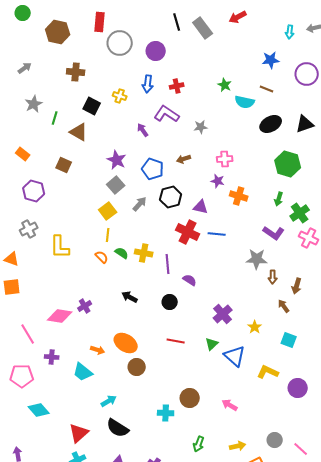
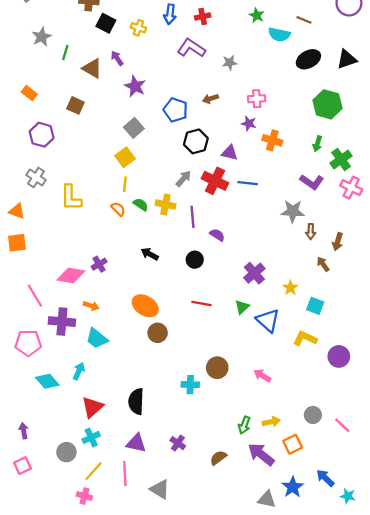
black square: (92, 106) -> (106, 23), moved
purple arrow: (143, 130) -> (117, 58), moved
purple star: (117, 160) -> (135, 86), moved
gray arrow: (140, 204) -> (183, 179), moved
gray cross: (29, 229) -> (36, 177), turned -30
cyan square: (289, 340) -> (315, 306), moved
orange arrow: (98, 350) -> (91, 306), moved
purple cross: (52, 357) -> (62, 322), size x1.6
cyan arrow: (109, 401) -> (79, 371), moved, turned -35
black semicircle: (118, 428) -> (136, 401), turned 60
green arrow: (199, 444) -> (244, 425), moved

